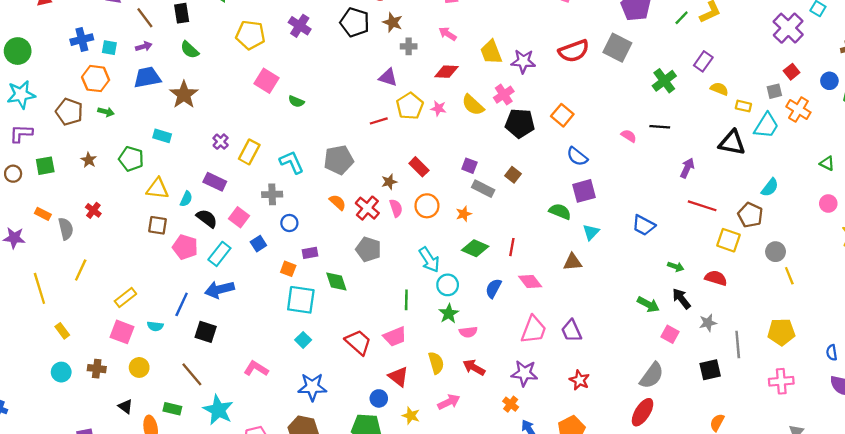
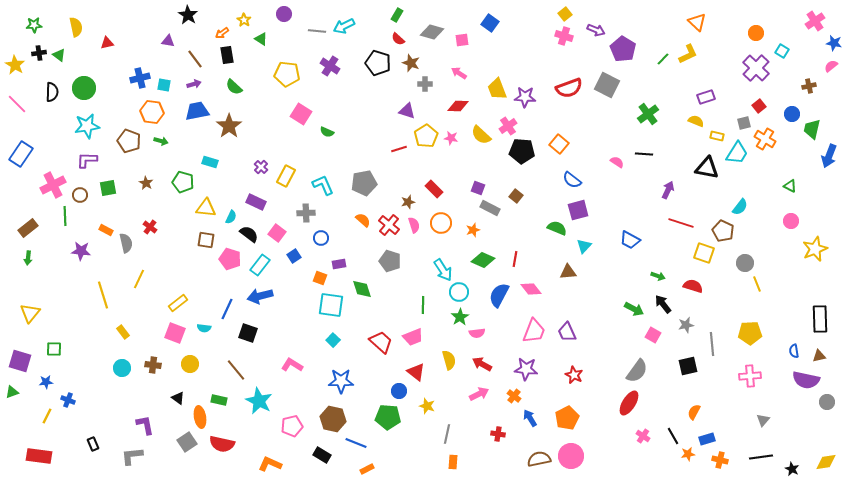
purple rectangle: (703, 61) -> (706, 97), moved, turned 36
blue semicircle: (493, 288) -> (499, 295), size x1.4
pink arrow: (449, 402) -> (479, 394), moved

